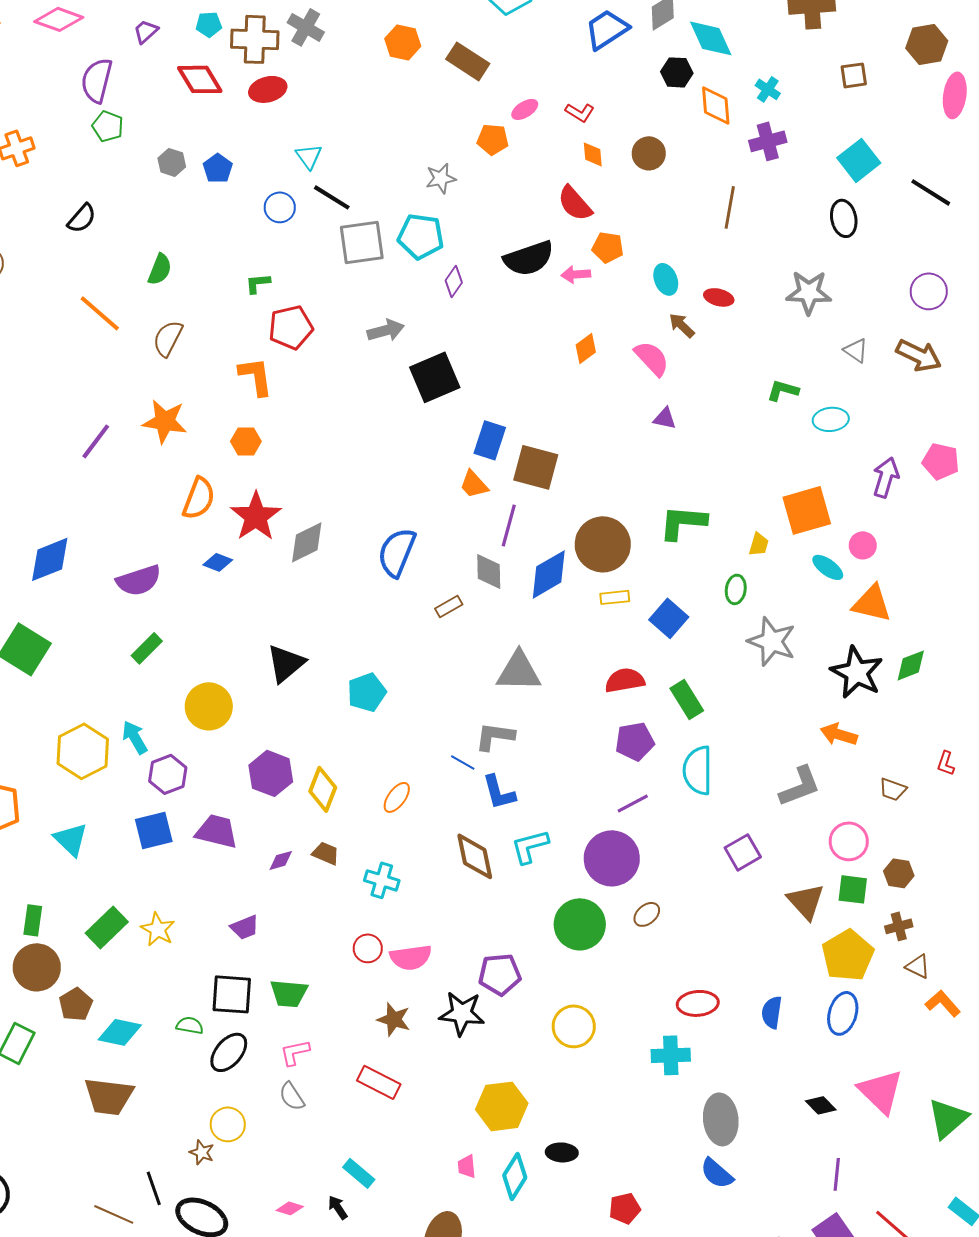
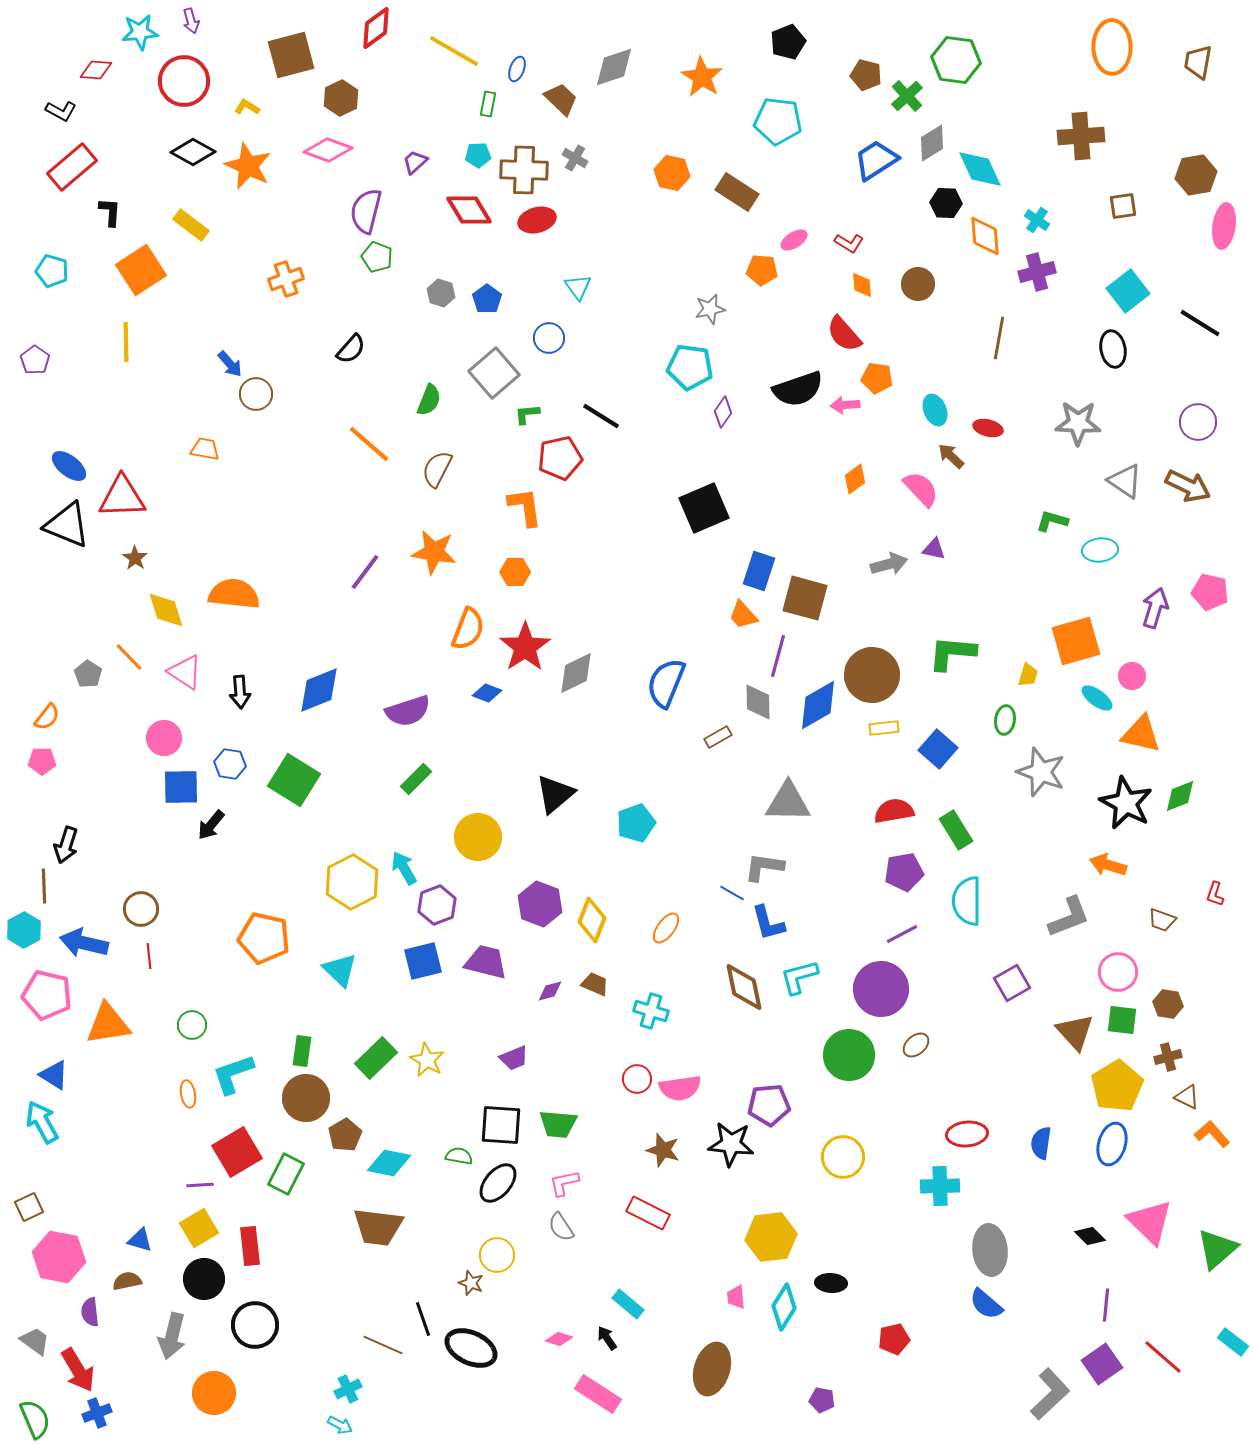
gray cross: (306, 27) -> (575, 158), size x0.7
black line: (332, 197) -> (601, 416), moved
gray square: (362, 242) -> (494, 373), moved, turned -33
gray arrow: (386, 330) -> (889, 564), moved
gray triangle: (856, 350) -> (1125, 481), size x1.4

